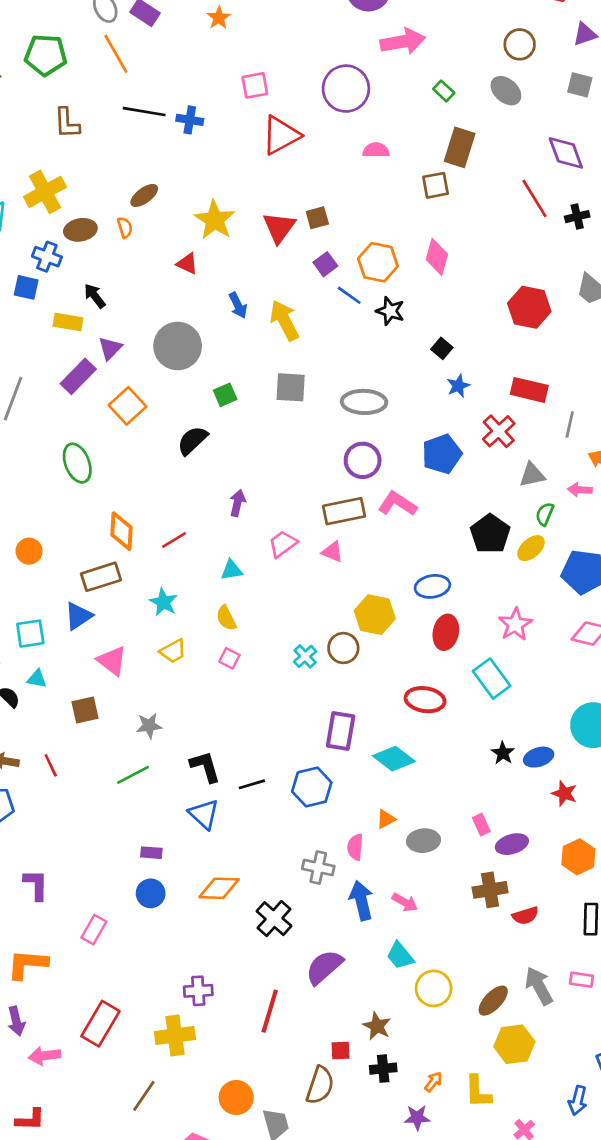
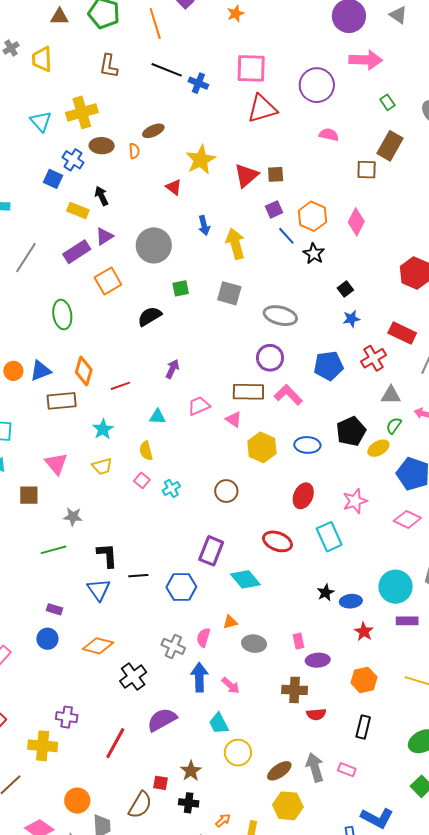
pink square: (255, 85) -> (251, 68), size x1.5
blue ellipse: (432, 586) -> (307, 445), moved
yellow hexagon: (375, 615) -> (262, 447), moved
blue triangle: (78, 616) -> (41, 371), moved
cyan cross: (305, 656) -> (171, 488), moved

